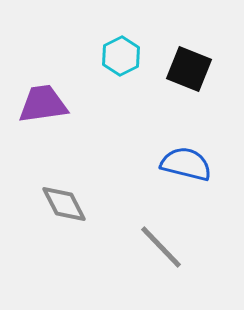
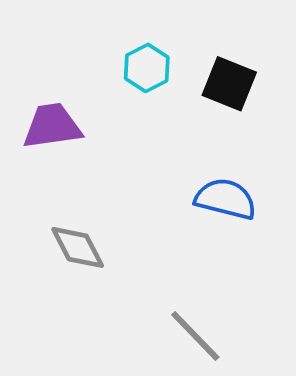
gray line: (161, 247) -> (195, 336), moved

